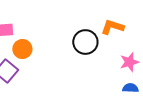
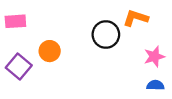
orange circle: (22, 49) -> (50, 51), moved

